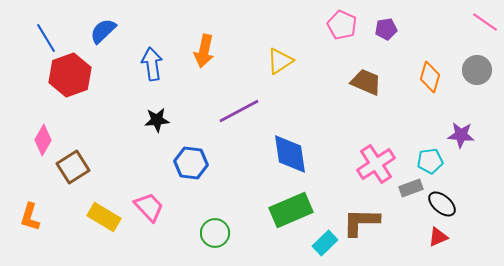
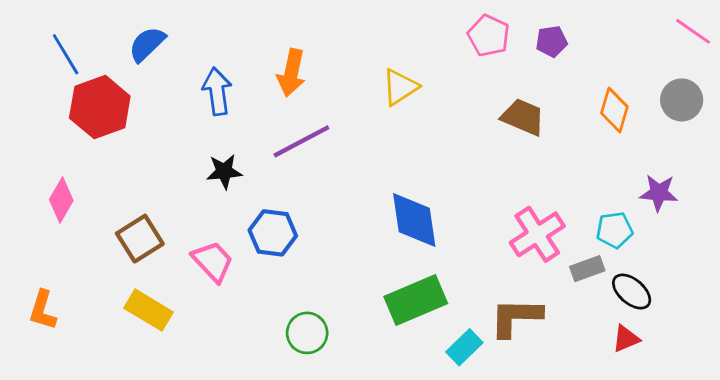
purple line: (239, 111) -> (301, 141), moved
brown square: (73, 167) -> (140, 239), moved
pink trapezoid: (149, 207) -> (213, 261), moved

